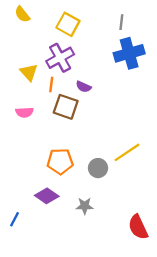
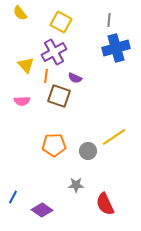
purple diamond: (47, 196) -> (42, 210), moved
red semicircle: (138, 227) -> (105, 204), moved

